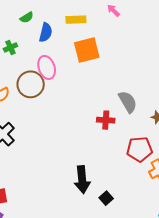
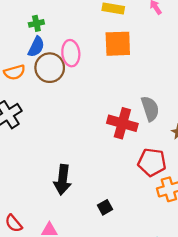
blue semicircle: (46, 32) -> (36, 47), moved
red cross: (106, 120) -> (122, 123), size x1.5
black arrow: (82, 180) -> (63, 180), moved

